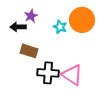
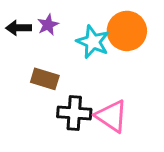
black arrow: (18, 27) -> (19, 28), moved
cyan star: (60, 27) -> (93, 42), size x1.5

